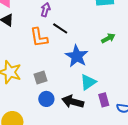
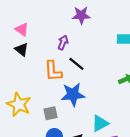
blue star: (77, 56) -> (73, 94), moved, turned 30

